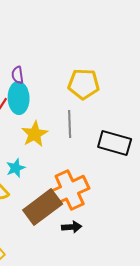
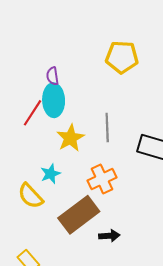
yellow pentagon: (84, 84) -> (122, 57), moved
orange cross: (70, 190) -> (102, 179), moved, size x0.7

